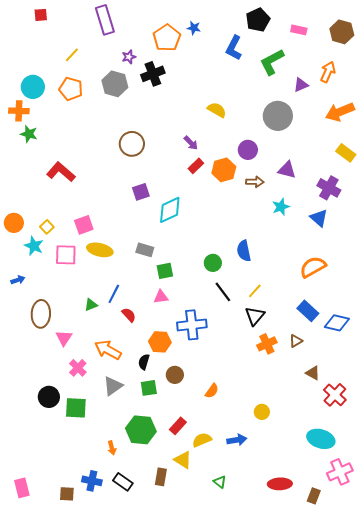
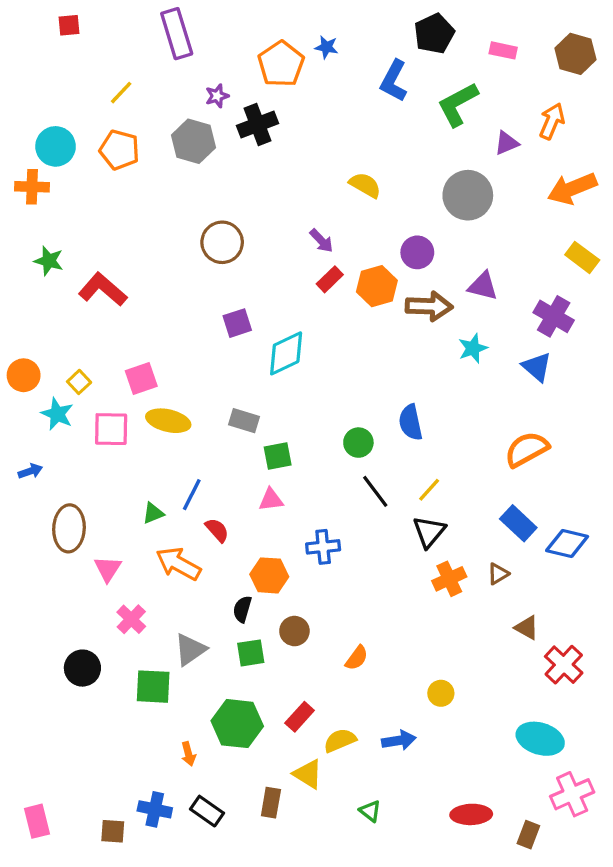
green star: (29, 134) -> (49, 261), moved
brown arrow: (255, 182) -> (429, 306), size x1.5
blue cross: (192, 325) -> (323, 547), size x0.7
orange arrow: (108, 350) -> (178, 564), moved
green square: (76, 408) -> (153, 687), moved

